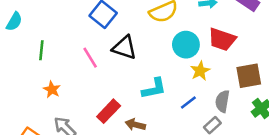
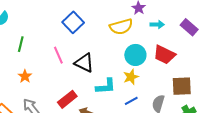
black triangle: (124, 48) -> (84, 63), moved
yellow star: (200, 71) -> (131, 77), moved

